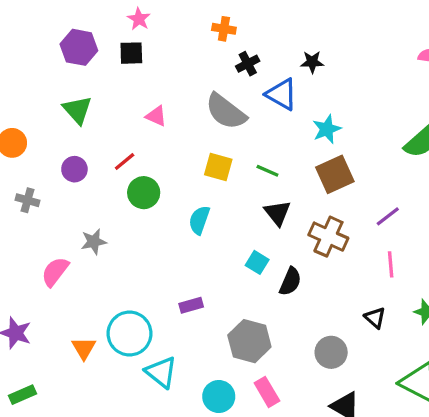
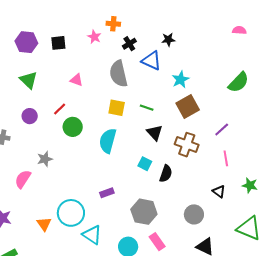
pink star: (139, 19) -> (94, 37), moved
gray semicircle: (226, 111) -> (118, 74), turned 44
cyan semicircle: (199, 220) -> (108, 141), size x1.4

